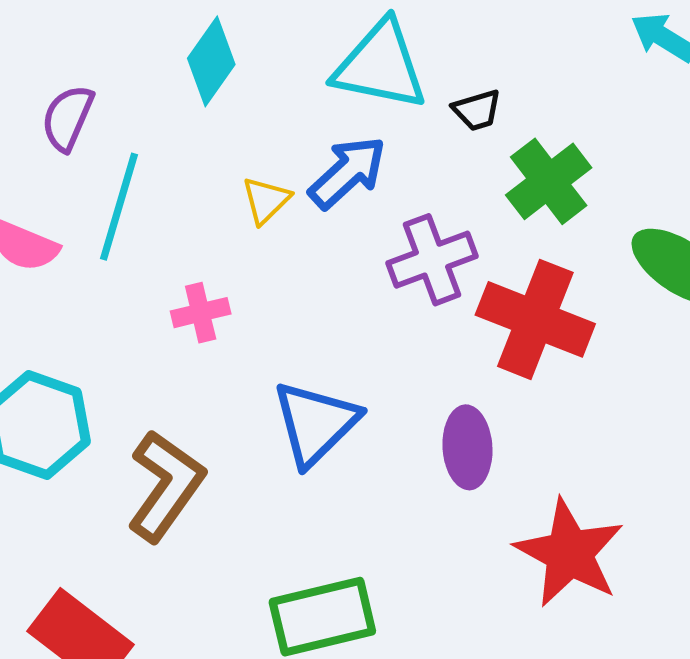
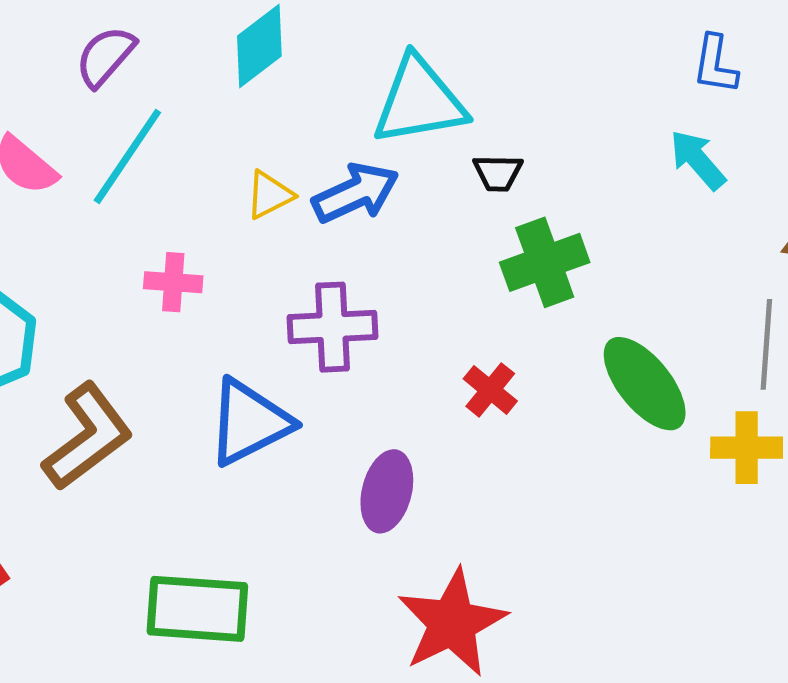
cyan triangle: (380, 66) -> (419, 101), turned -39
purple cross: (432, 260) -> (332, 327), moved
red cross: (535, 319) -> (490, 390), size x0.5

